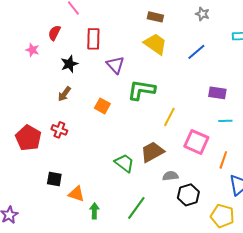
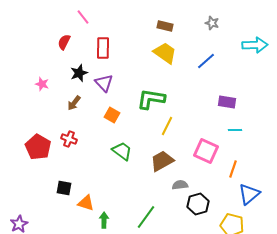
pink star: (32, 50) -> (42, 84), moved
purple triangle: (115, 65) -> (104, 83), moved
yellow line: (169, 117) -> (167, 126), moved
green trapezoid: (124, 163) -> (122, 151), moved

